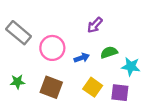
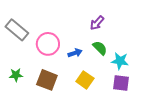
purple arrow: (95, 25) -> (97, 23), moved
green semicircle: (109, 52) -> (100, 48), turned 63
purple square: (120, 93) -> (121, 83), moved

